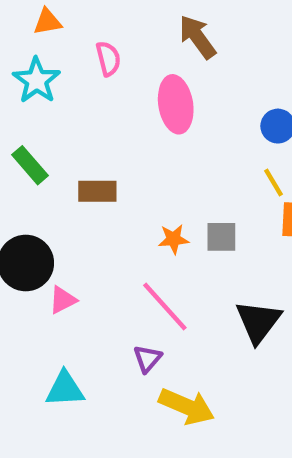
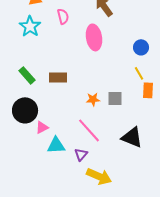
green rectangle: (30, 165) -> (27, 75), moved
black triangle: (258, 322) -> (132, 137), turned -45
cyan triangle: (65, 389) -> (56, 145), moved

